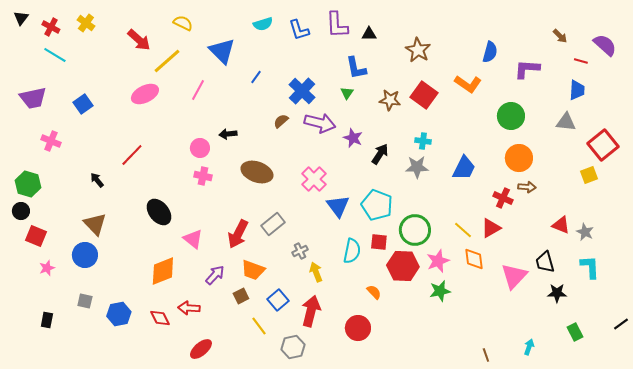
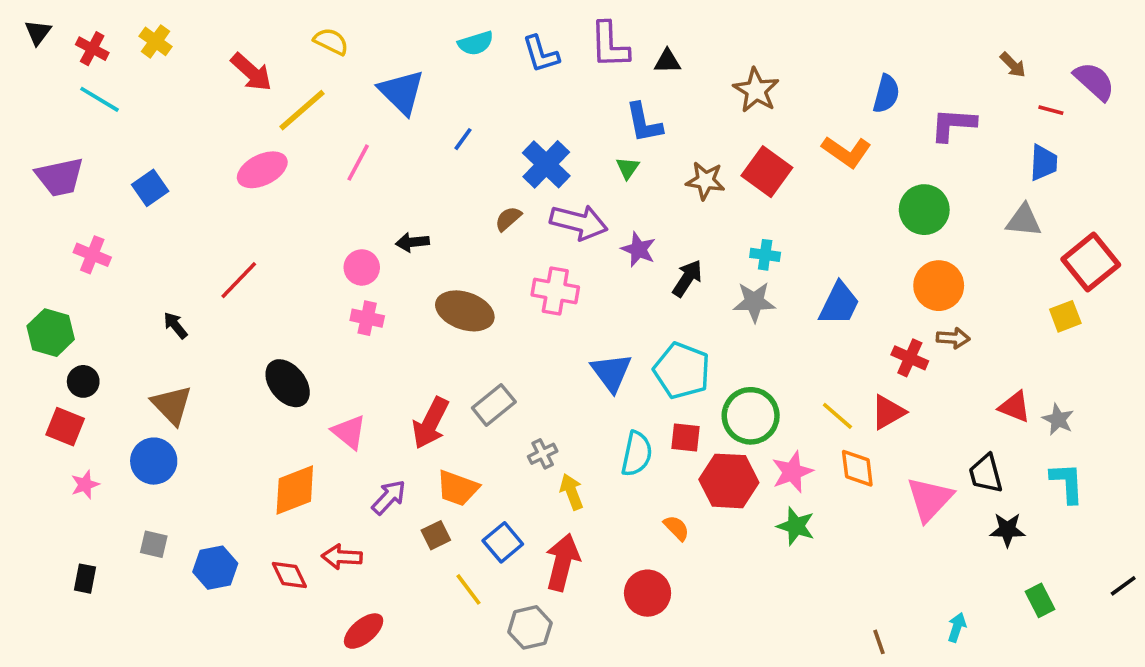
pink cross: (314, 179) -> (555, 291), moved, turned -35
black circle: (21, 211) -> (83, 381), moved
green star: (440, 291) -> (796, 526), turned 30

